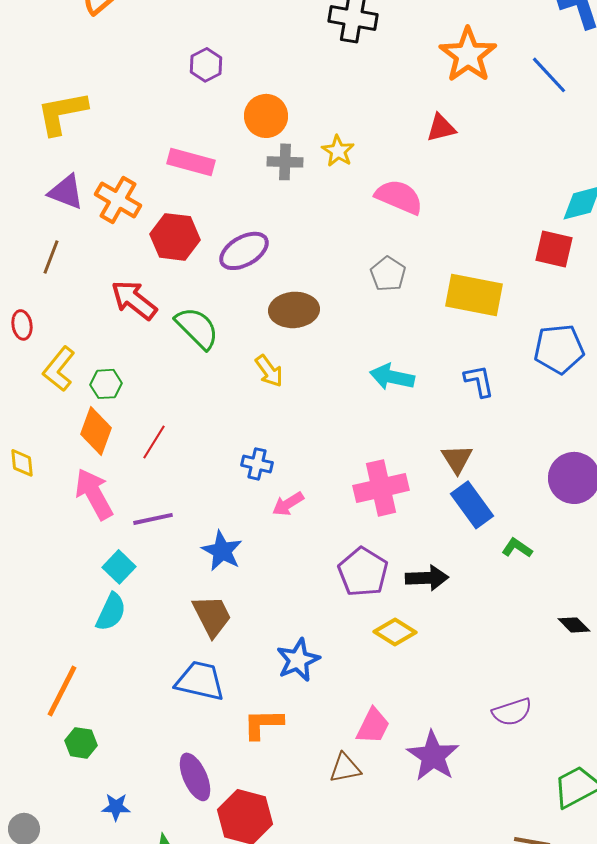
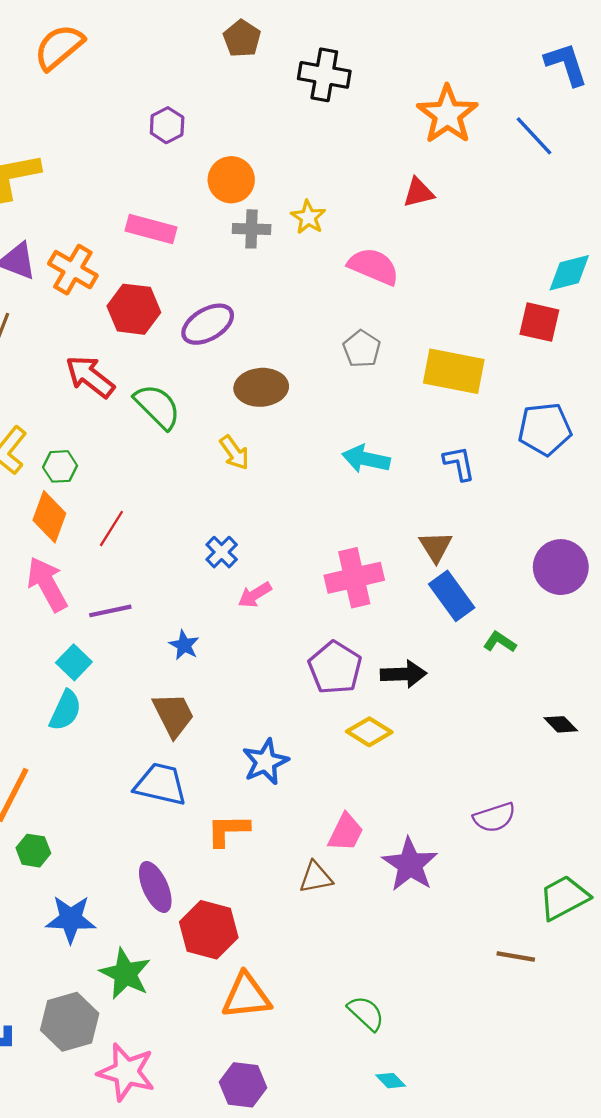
blue cross: (257, 464) -> (222, 552), turned 32
blue star: (222, 551) -> (184, 645), size x0.7
blue star: (116, 807) -> (71, 919), size x1.6

